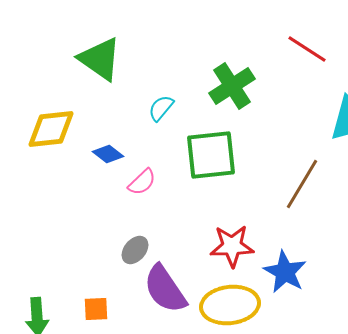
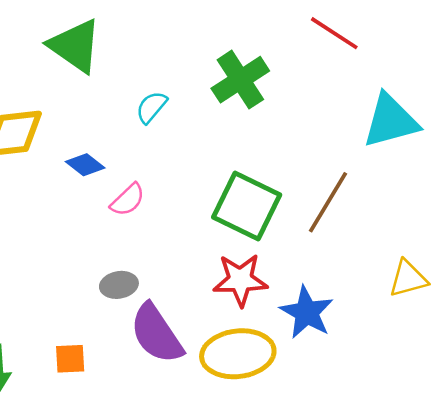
green square: (211, 155) -> (247, 206), moved, turned 32
gray ellipse: (135, 250) -> (119, 285), turned 40

